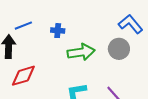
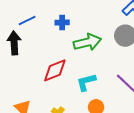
red diamond: (23, 76) -> (55, 70), moved

